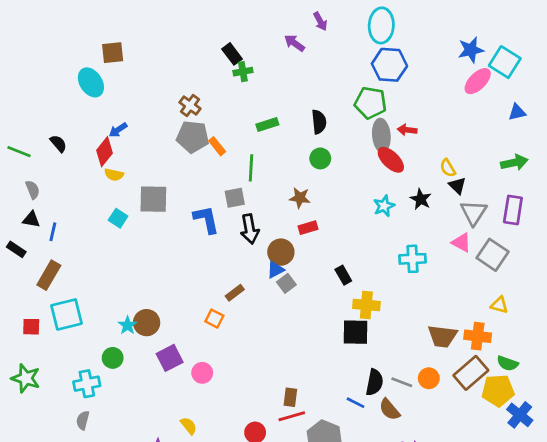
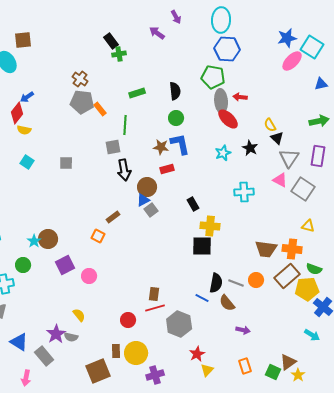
gray square: (153, 199) -> (66, 163), moved, size x0.6
blue L-shape: (206, 219) -> (180, 144), moved

